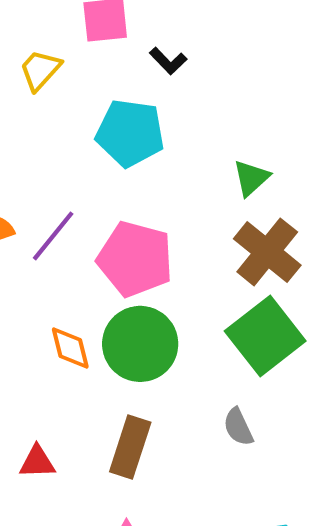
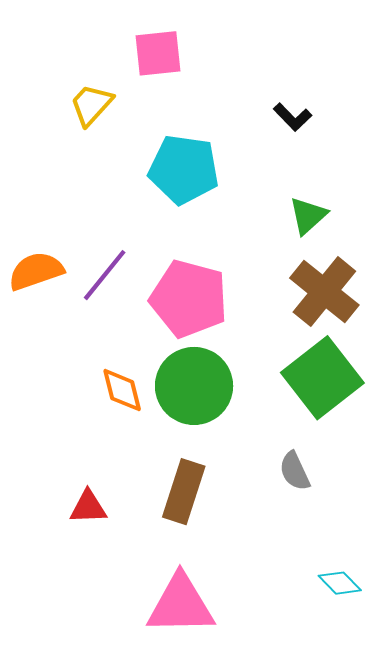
black L-shape: (168, 61) -> (293, 117), moved

